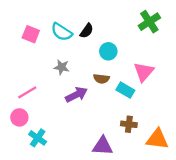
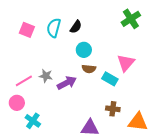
cyan semicircle: (62, 32) -> (54, 28), turned 72
cyan circle: (108, 51) -> (84, 50), moved
gray star: (62, 67) -> (46, 76), moved

